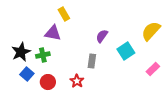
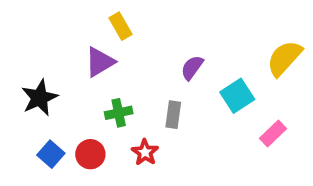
purple triangle: (53, 33) -> (100, 62), turned -42
green cross: (43, 55) -> (119, 113), moved
pink rectangle: (153, 69) -> (273, 133), moved
blue square: (27, 74) -> (51, 154), moved

